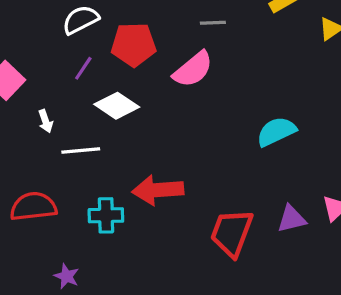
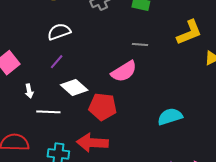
red pentagon: (134, 45) -> (103, 107), moved

